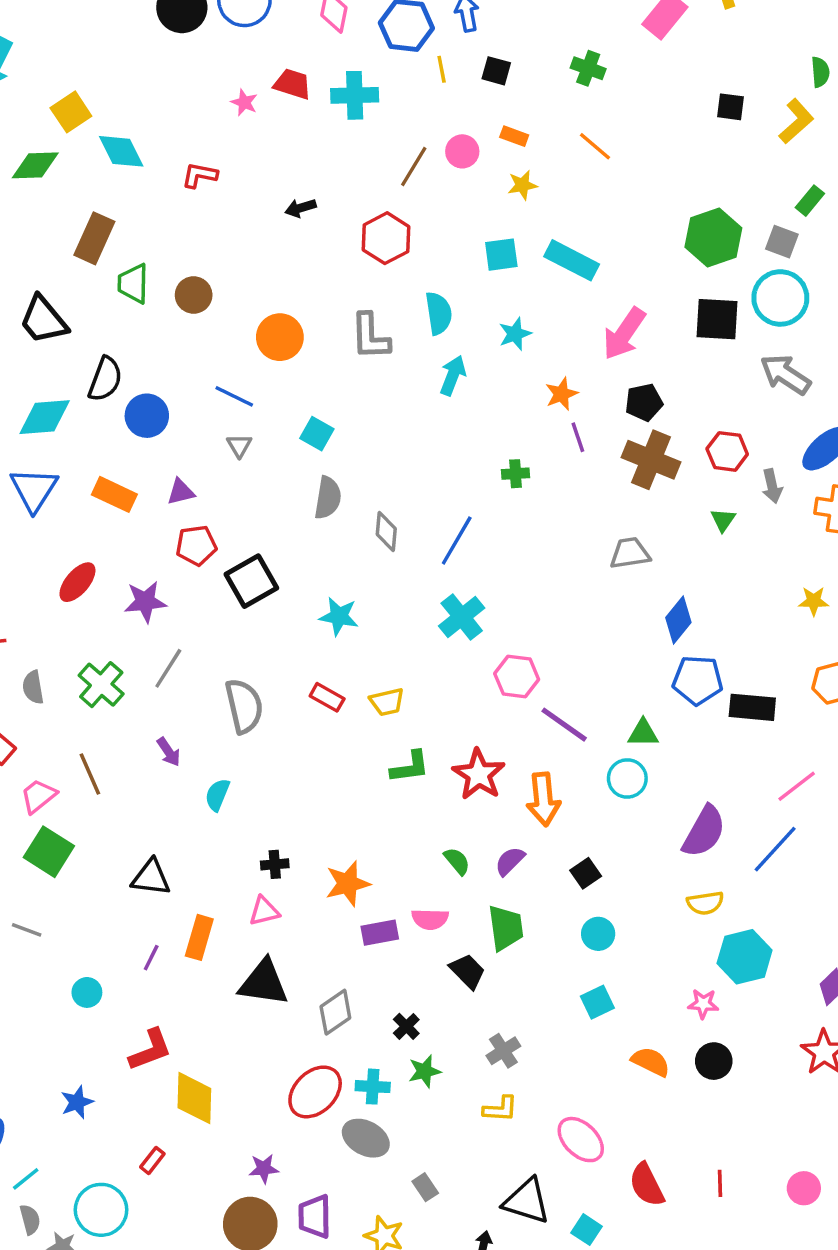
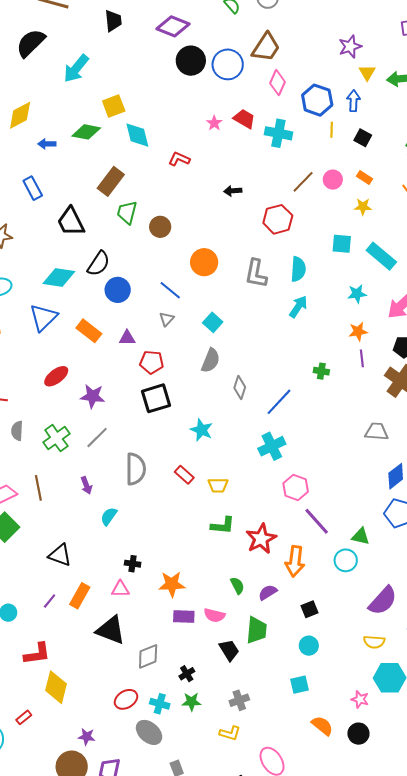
cyan star: (515, 334) -> (357, 294), moved
red pentagon: (196, 545) -> (152, 362), moved
red ellipse: (315, 1092) -> (126, 699), size x0.7

